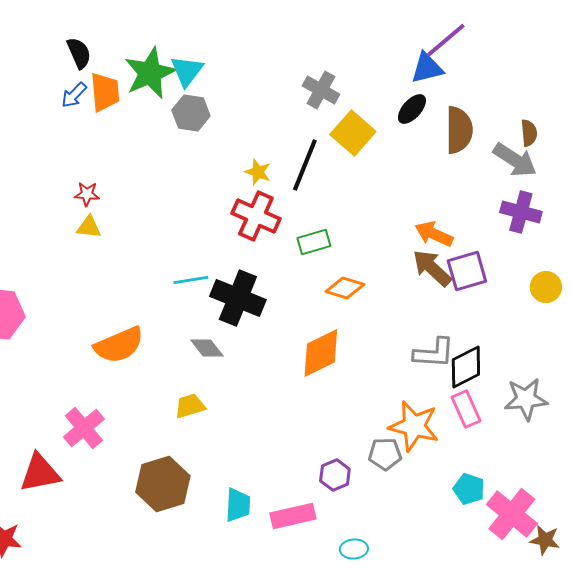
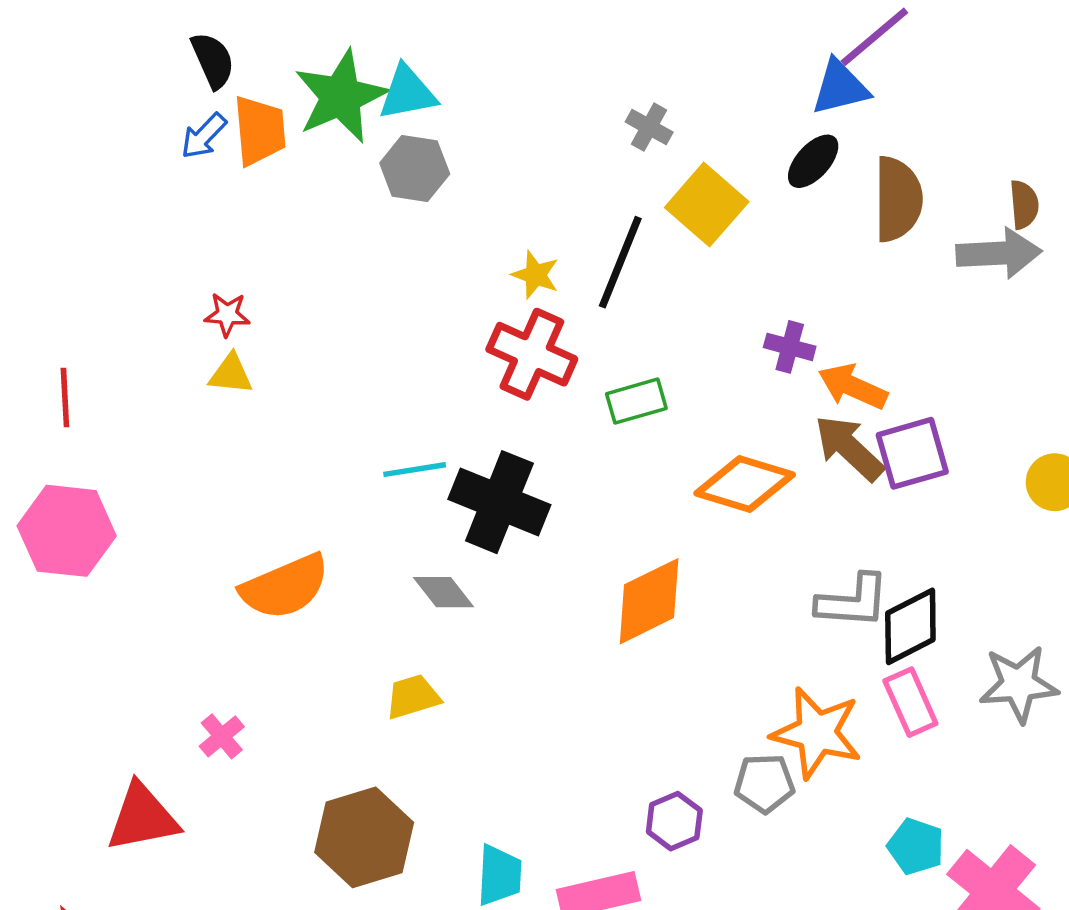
cyan triangle: (187, 71) -> (407, 93), turned 42
gray cross: (321, 90) -> (649, 127), size x0.7
gray arrow: (515, 160) -> (999, 253), turned -36
purple cross: (521, 212) -> (790, 347), moved, size x0.7
orange diamond: (345, 288) -> (745, 484), moved, size x1.4
pink cross: (84, 428) -> (222, 736), size x0.6

